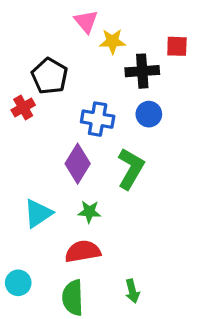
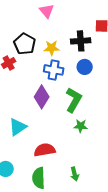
yellow star: (112, 41) -> (52, 48), moved
green star: (89, 212) -> (81, 126), moved

